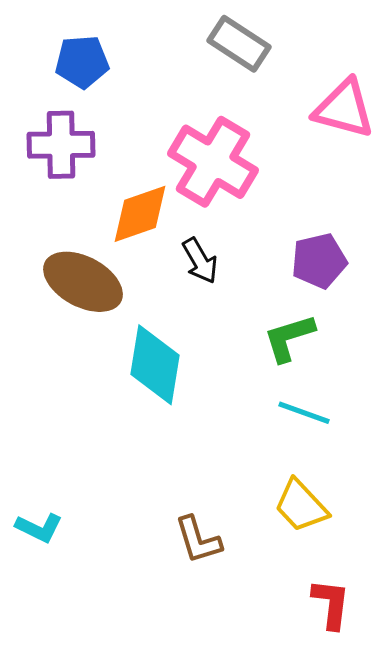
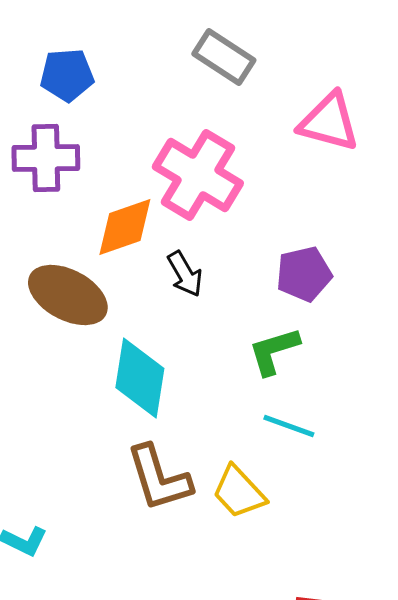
yellow trapezoid: (301, 506) -> (239, 492), moved
brown L-shape: (198, 540) -> (159, 478), moved, size x1.4

